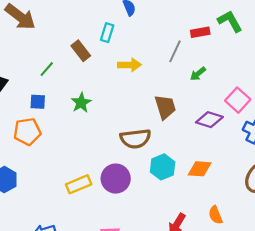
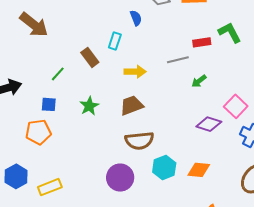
gray line: (175, 51) -> (178, 60), turned 50
brown trapezoid: (165, 107) -> (132, 105), moved, turned -95
yellow rectangle: (79, 184) -> (50, 187), moved

